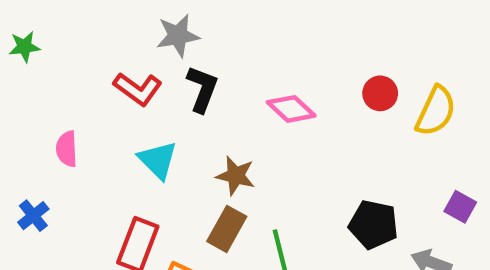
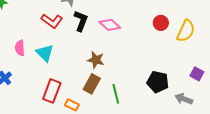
pink diamond: (291, 109) -> (110, 25), moved
cyan triangle: (158, 160) -> (45, 53), moved

